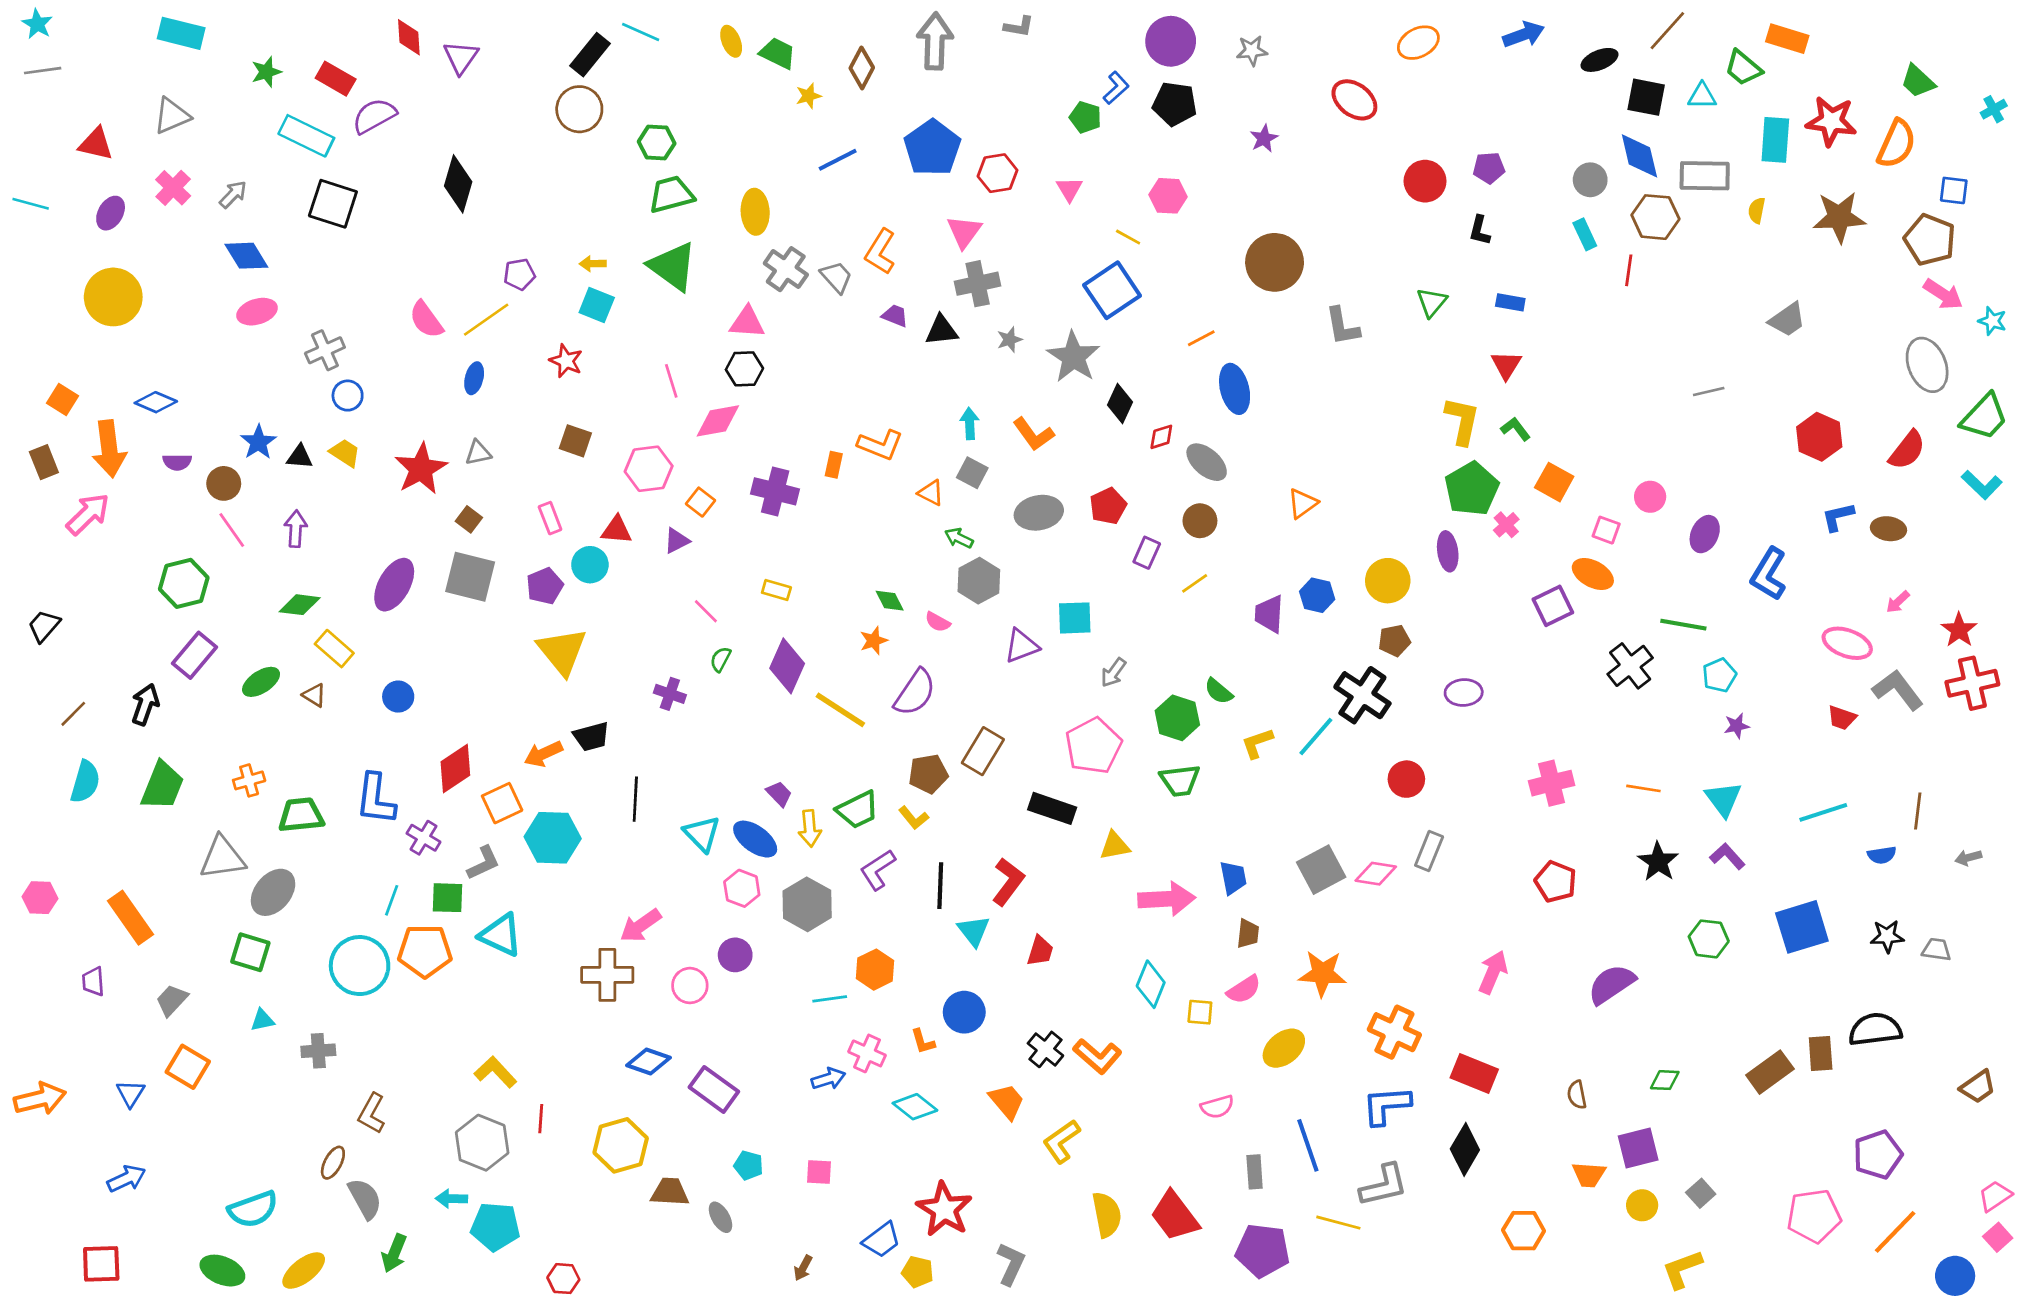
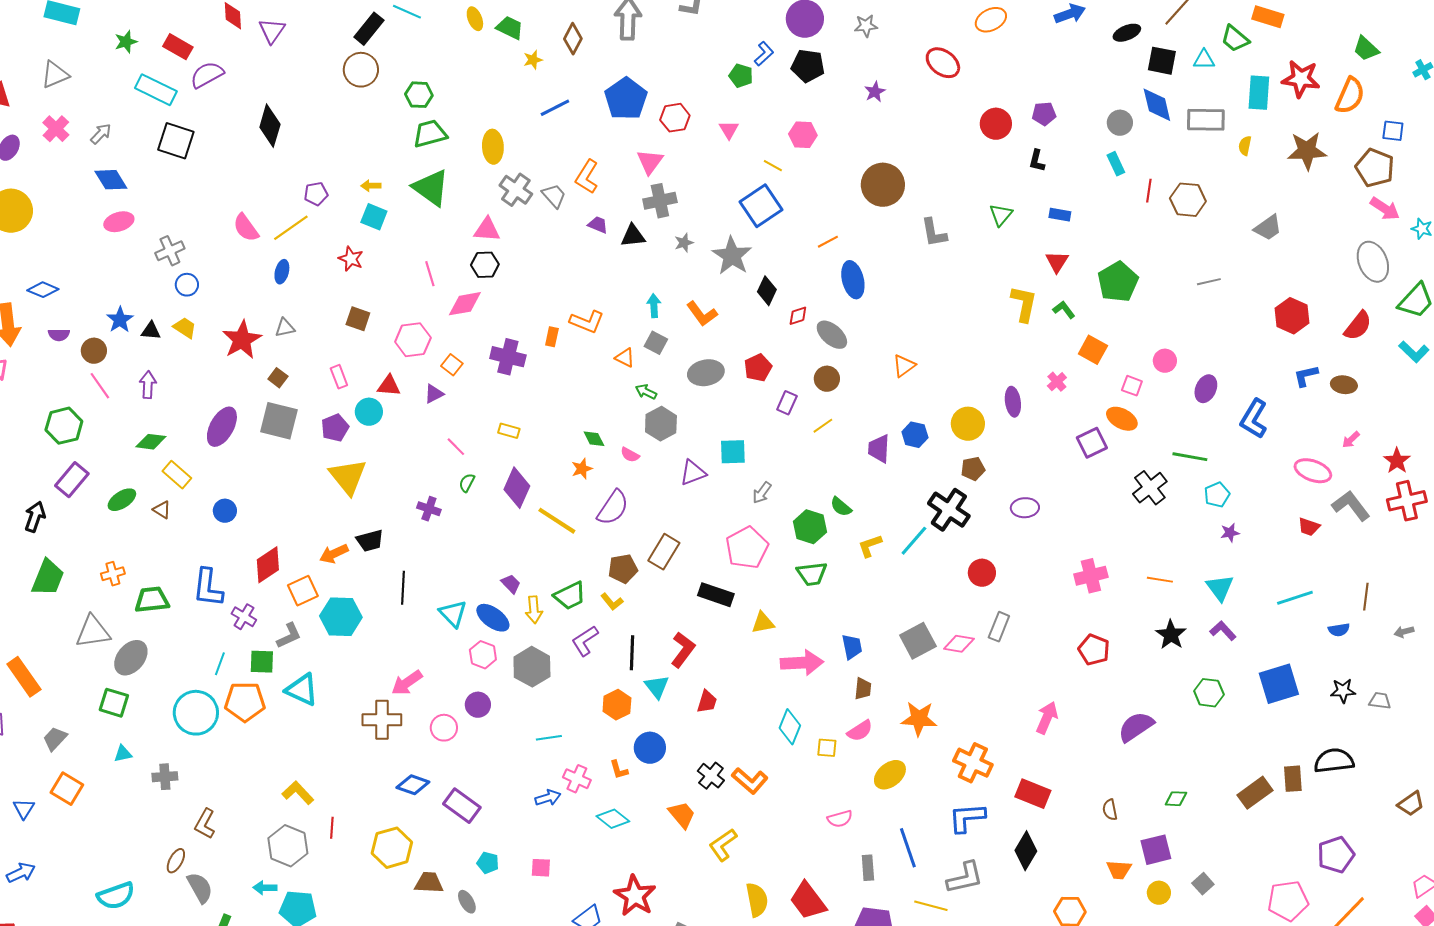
brown hexagon: (1655, 217) -> (1188, 200), moved
green pentagon: (1472, 489) -> (1118, 282), moved
orange hexagon: (875, 970) -> (617, 705), moved

